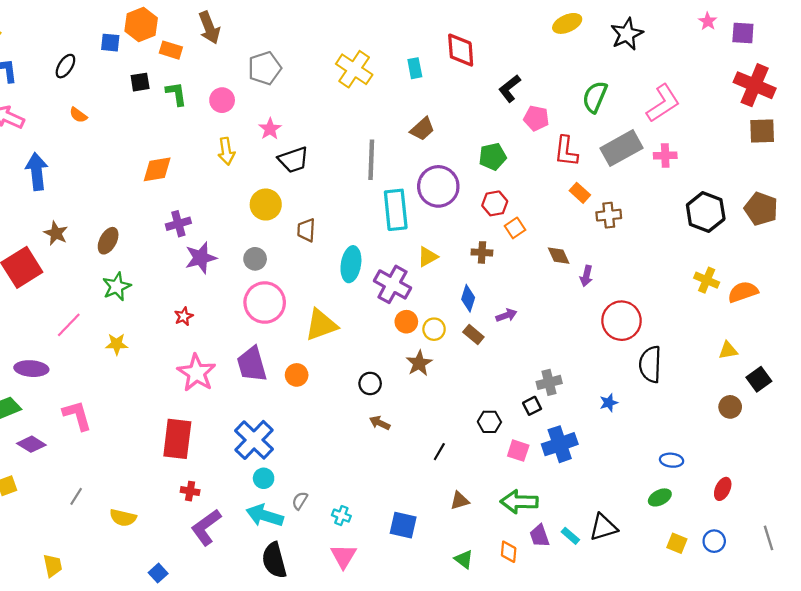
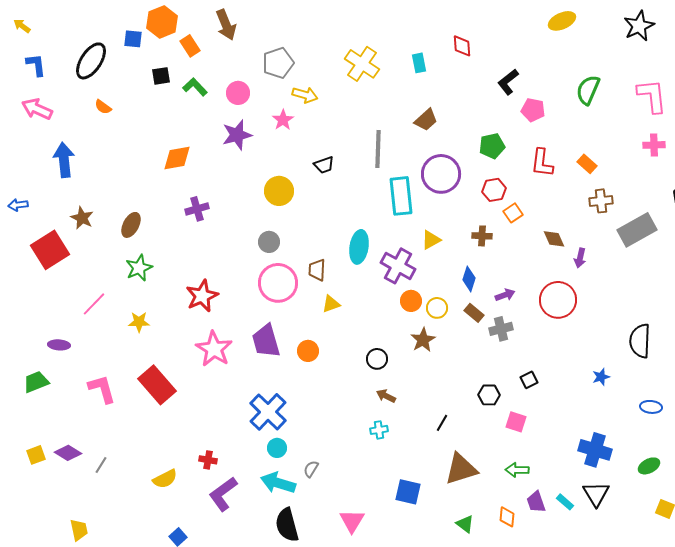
black star: (627, 34) -> (639, 26), moved
orange rectangle: (171, 50) -> (190, 46), turned 40
red diamond: (461, 50) -> (462, 46), size x0.7
black ellipse: (65, 66) -> (91, 61), size x1.6
green L-shape: (176, 94) -> (195, 87), turned -35
pink L-shape: (663, 103) -> (652, 96), turned -63
gray rectangle: (621, 148) -> (637, 230), moved
yellow arrow: (226, 151) -> (305, 95), moved, turned -65
red L-shape: (566, 151) -> (542, 163), moved
black trapezoid: (293, 160) -> (324, 165), moved, size x0.7
orange rectangle: (580, 193) -> (587, 164), moved
brown trapezoid: (306, 230) -> (317, 270), moved
purple star: (201, 258) -> (237, 135), moved
red star: (184, 316) -> (202, 296), size x1.8
red circle: (621, 321) -> (558, 300), moved
yellow triangle: (321, 325) -> (331, 304), size x0.6
purple ellipse: (31, 369) -> (59, 345), size x0.7
gray cross: (549, 382) -> (501, 329), moved
red rectangle: (177, 439) -> (157, 385), moved, turned -48
purple diamond: (31, 444) -> (68, 453), moved
blue cross: (560, 444) -> (595, 450), moved, turned 36
blue ellipse: (672, 460) -> (651, 407), moved
brown triangle: (460, 501) -> (461, 469), size x1.8
green arrow: (519, 502) -> (517, 470), size x0.7
cyan cross: (341, 516) -> (379, 430), moved, turned -30
yellow semicircle: (123, 518) -> (165, 479), moved, turned -40
black triangle: (603, 527) -> (596, 494), turned -44

